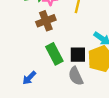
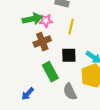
black square: (78, 55) -> (69, 55), moved

